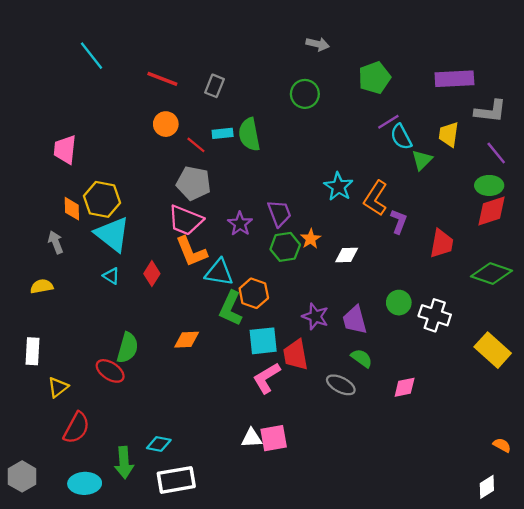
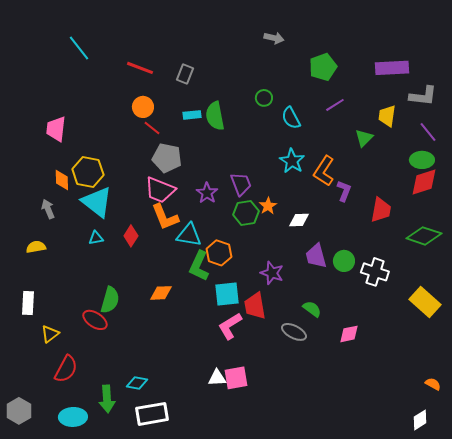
green circle: (305, 94) -> (264, 98), moved, size x0.7
cyan semicircle: (401, 137) -> (291, 118), moved
red line: (196, 145) -> (152, 128), moved
cyan triangle: (111, 276) -> (96, 238), turned -42
purple trapezoid: (355, 320) -> (316, 256), moved

